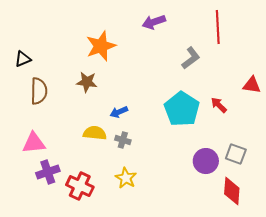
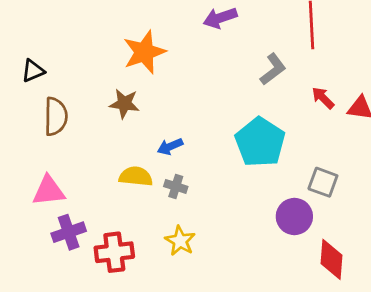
red arrow: (219, 105) -> (323, 98), moved
gray square: (236, 154) -> (323, 182), moved
red cross: (80, 186) -> (114, 252), turned -32

